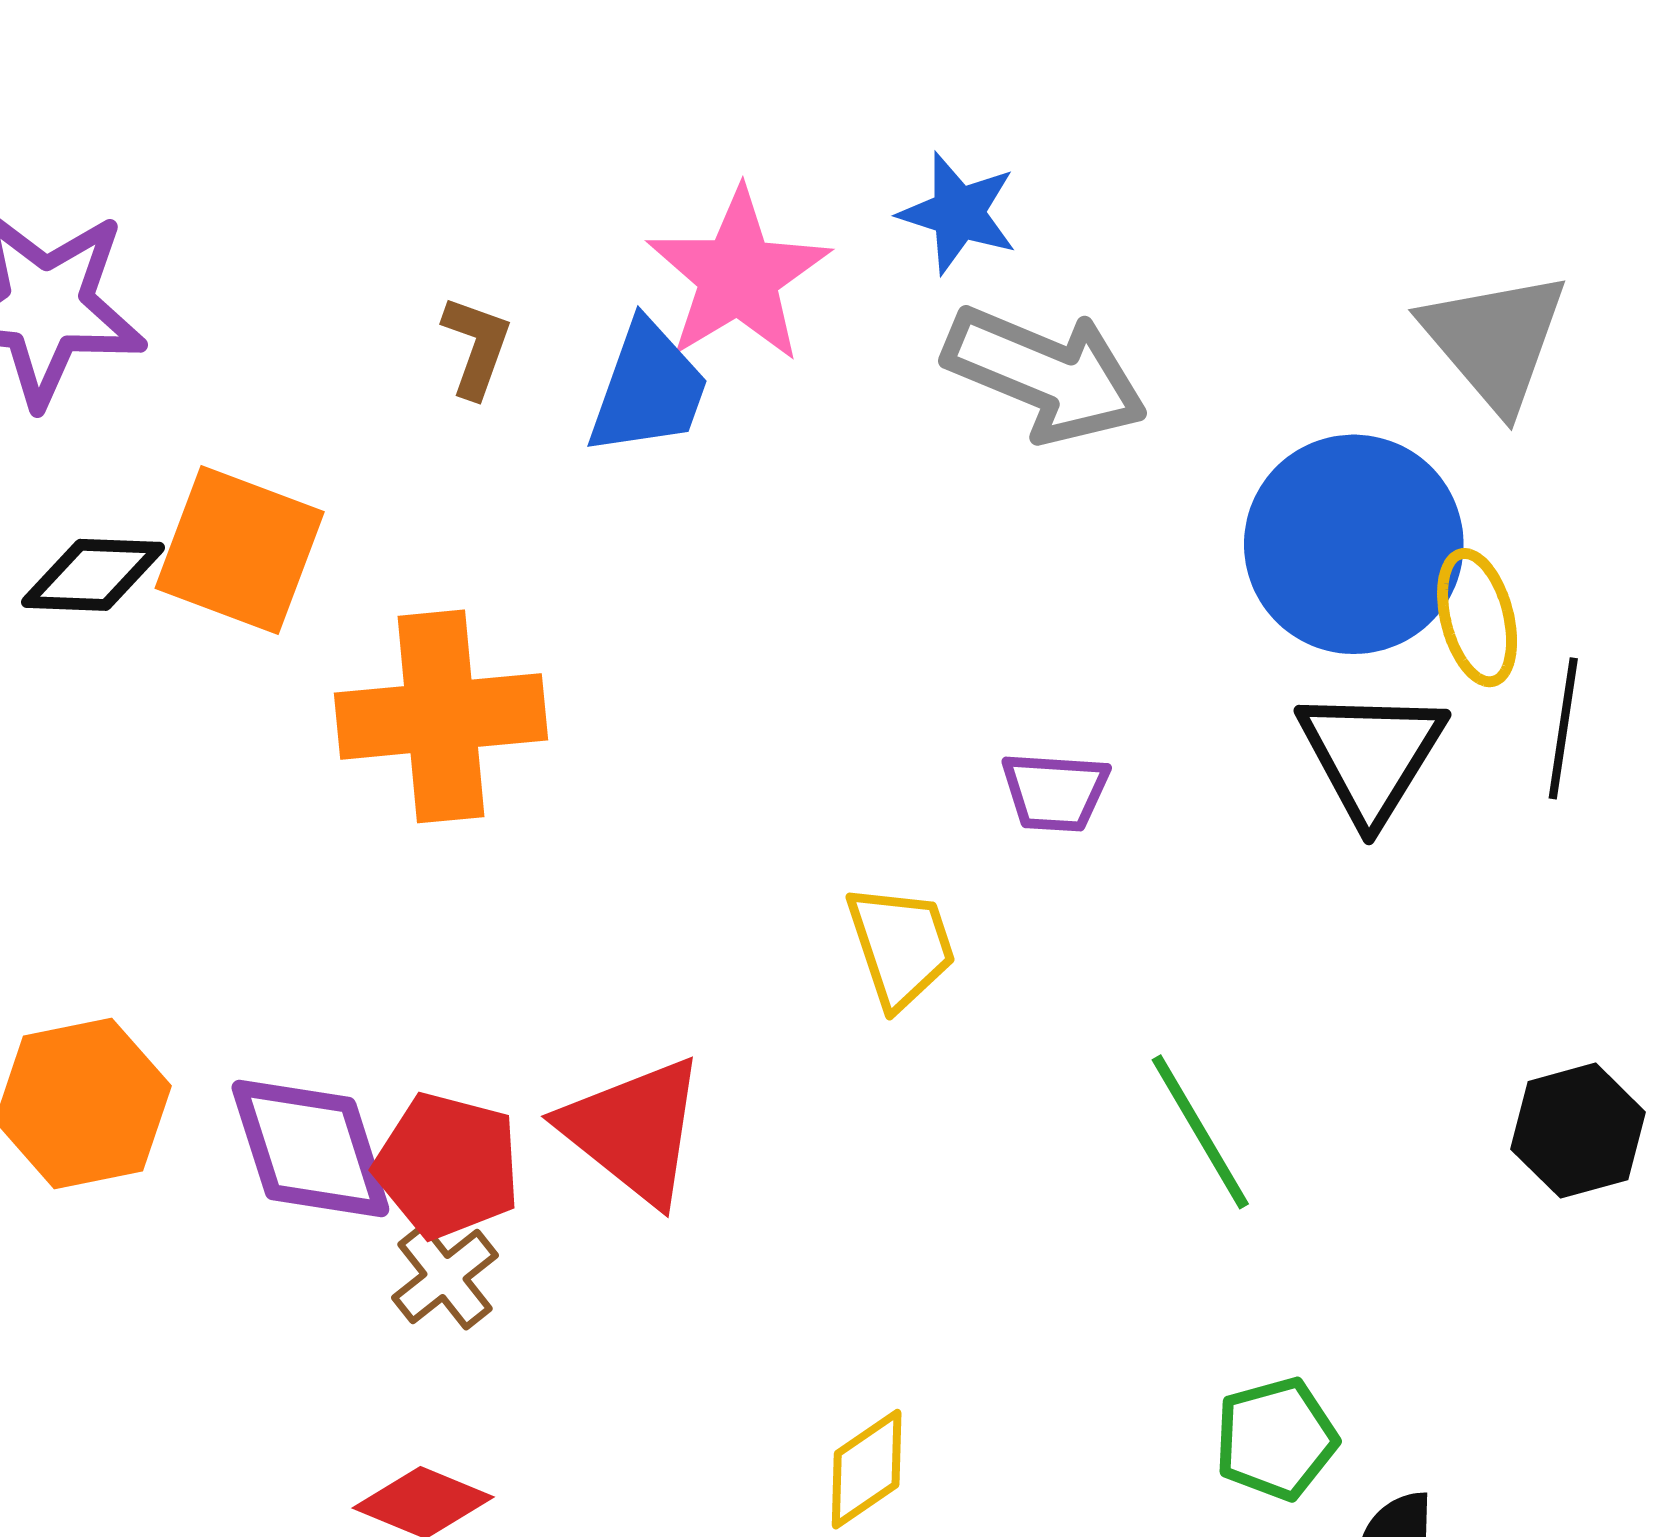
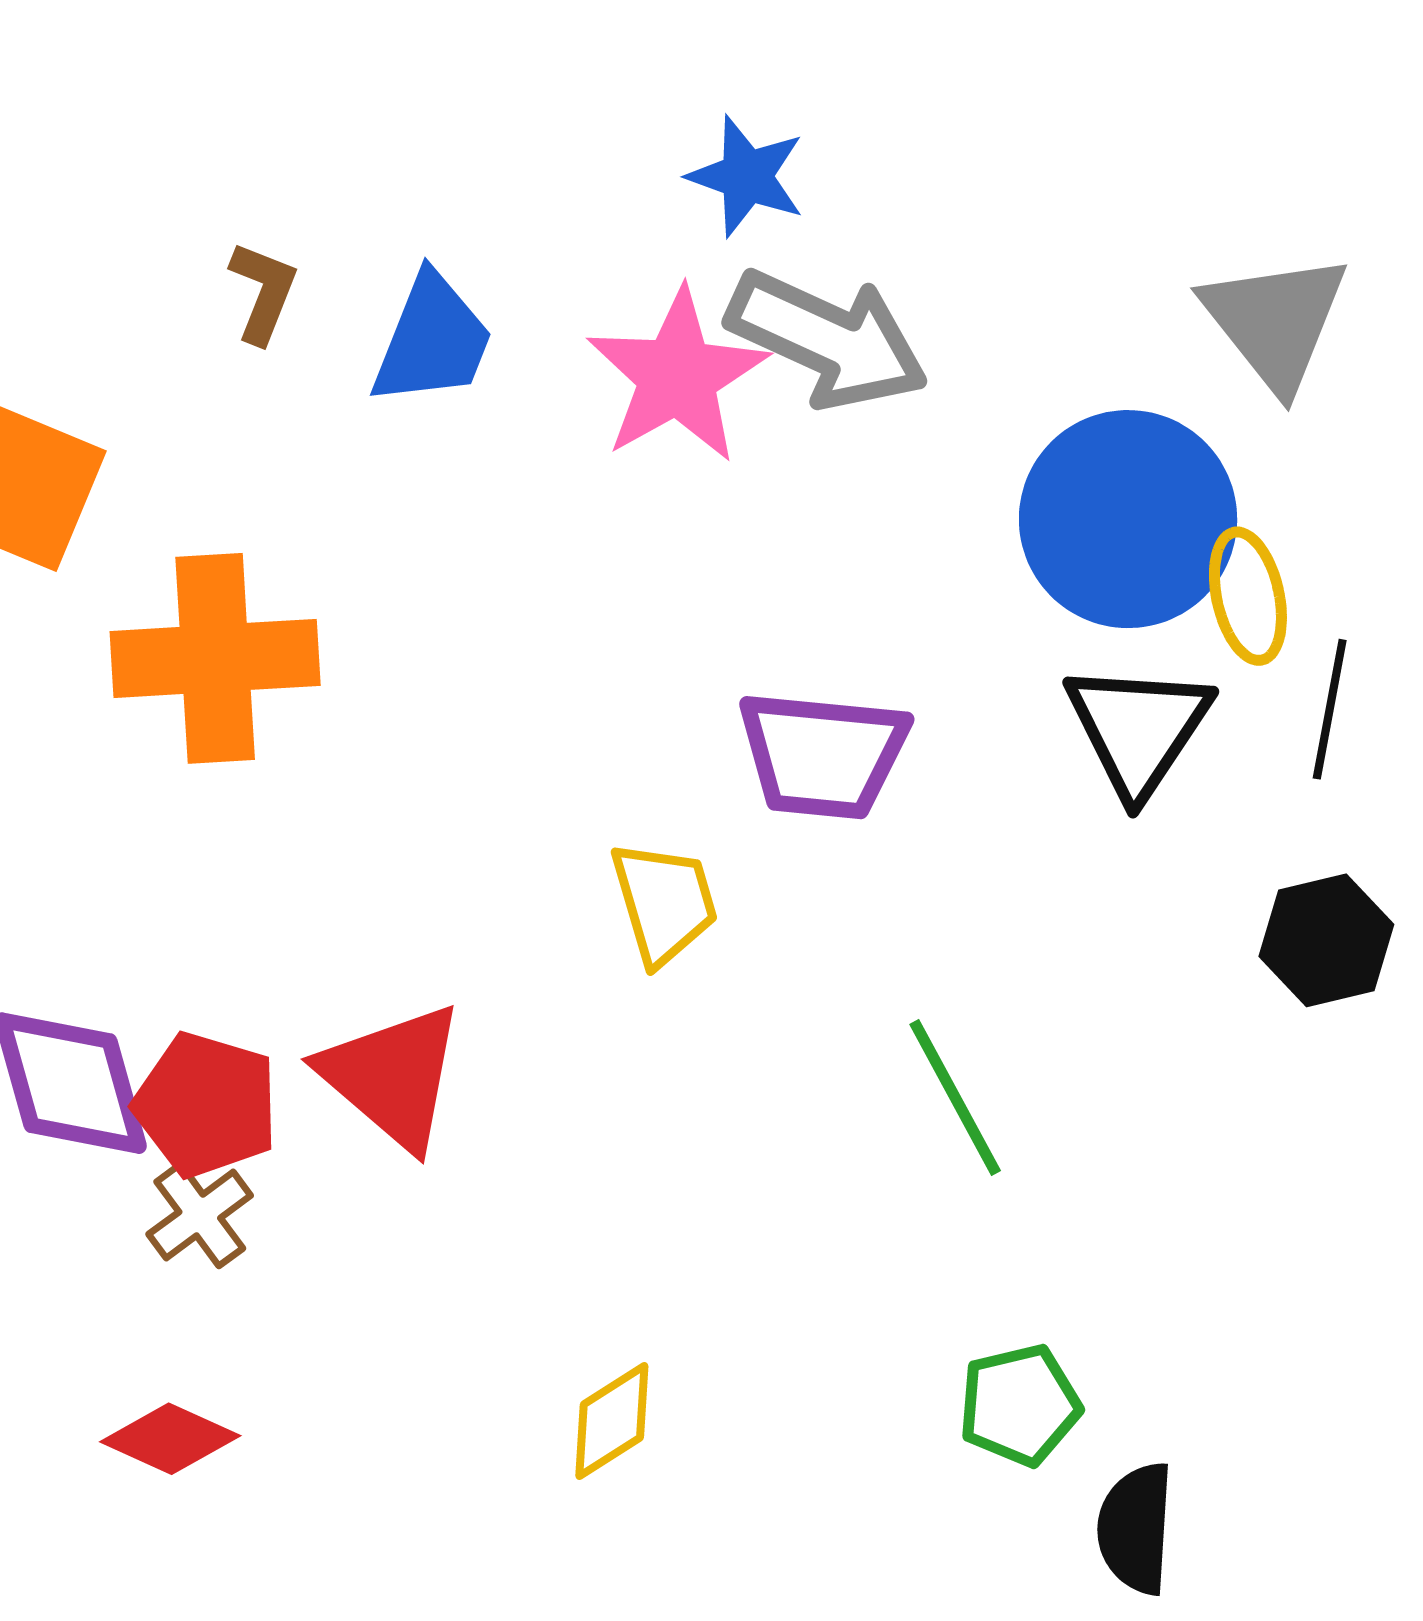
pink star: (738, 276) -> (677, 376), moved
purple trapezoid: (1055, 792) -> (823, 755), size x1.6
black hexagon: (1578, 1131) -> (1326, 940), moved

